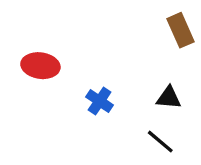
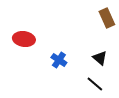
black triangle: (169, 98) -> (100, 58), turned 35

